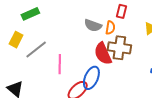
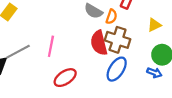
gray line: (36, 49) -> (18, 52), moved
blue ellipse: (91, 78) -> (117, 69), moved

